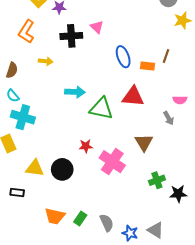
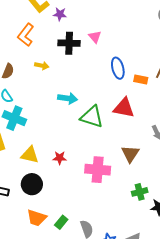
red star: (86, 146) -> (60, 158), moved
pink cross: (112, 162) -> (98, 170), turned -35
yellow triangle: (35, 168) -> (30, 155), moved
black circle: (62, 169) -> (32, 184), moved

